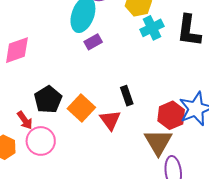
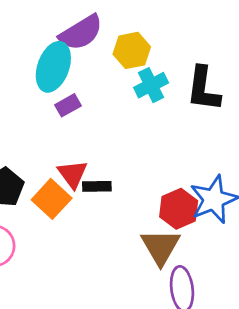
black rectangle: (127, 96) -> (97, 186), moved, turned -72
red triangle: (110, 120) -> (73, 174), moved

